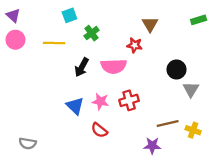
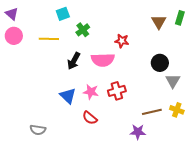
green rectangle: (199, 20) -> (180, 18), turned -56
brown triangle: (150, 24) -> (159, 22), moved
yellow cross: (193, 130) -> (177, 110), moved
gray semicircle: (28, 143) -> (38, 130), moved

